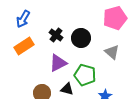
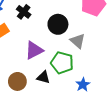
black cross: (56, 35) -> (24, 12), moved
gray triangle: (112, 52) -> (78, 41), moved

